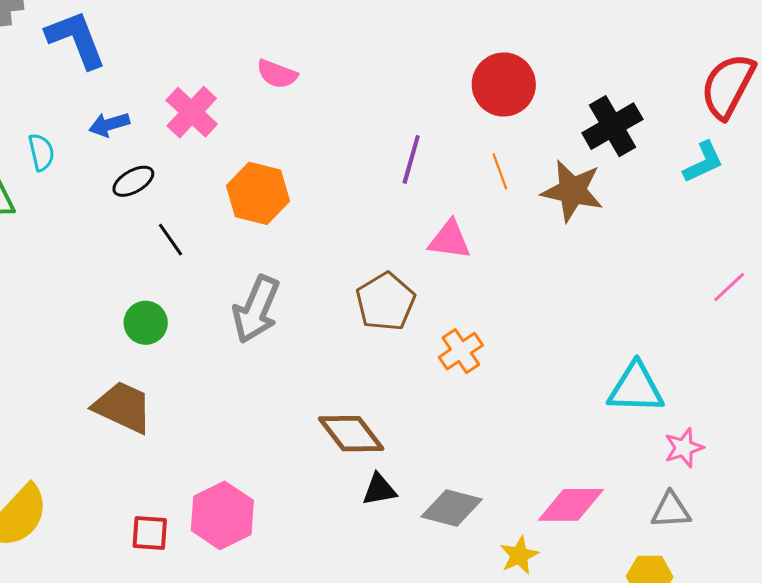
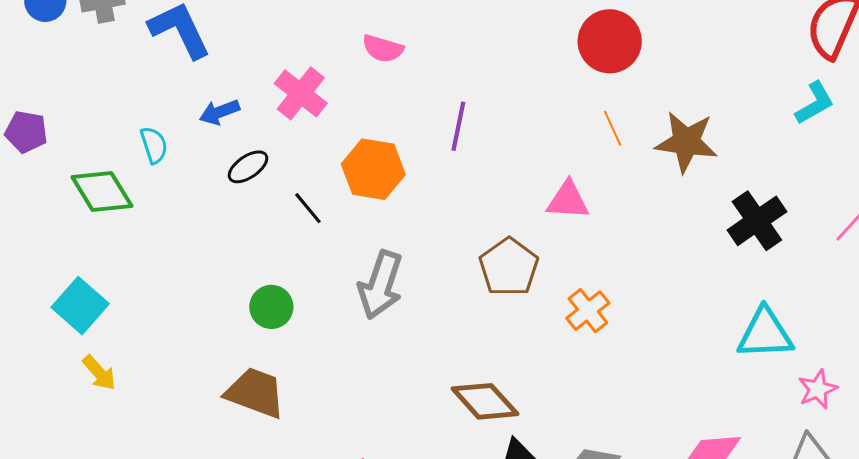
black cross: (612, 126) -> (757, 221), moved
purple line: (411, 159) -> (458, 126), moved
black line: (170, 240) -> (308, 208), moved

